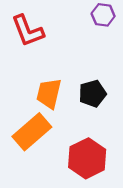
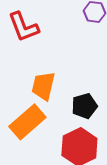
black pentagon: (92, 94) -> (84, 106), moved

